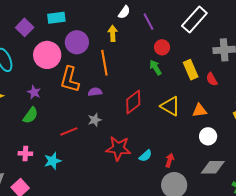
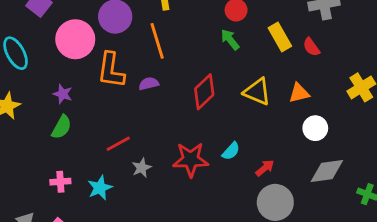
gray star: (95, 120) -> (142, 168), moved
cyan semicircle: (145, 156) -> (231, 151), moved
red arrow: (170, 160) -> (265, 168), turned 40

